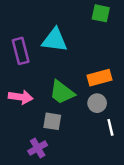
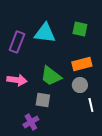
green square: (101, 13) -> (80, 29), moved
purple rectangle: (21, 51) -> (17, 42), turned 35

